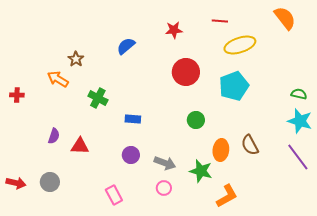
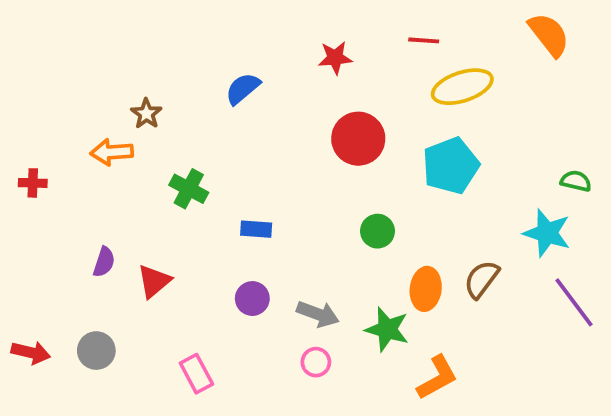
orange arrow: (58, 79) -> (112, 152), turned -35
cyan star: (300, 121) -> (547, 233), moved
brown semicircle: (250, 145) -> (482, 279), turned 65
red triangle: (80, 146) -> (154, 281), turned -42
pink rectangle: (114, 195) -> (196, 374), moved

